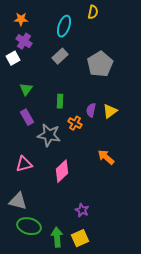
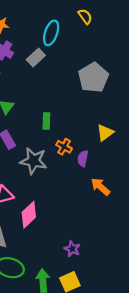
yellow semicircle: (93, 12) -> (85, 16), turned -48
gray rectangle: (60, 56) -> (36, 58), moved
purple semicircle: (91, 110) -> (83, 158), moved
pink diamond: (62, 171) -> (29, 215), moved

